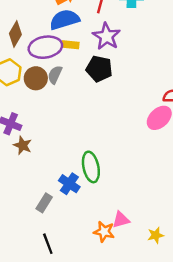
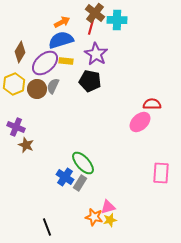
purple ellipse: (45, 47) -> (45, 63), turned -32
green ellipse: (91, 167) -> (83, 163), turned -30
gray rectangle: (44, 203) -> (80, 183), moved
yellow star: (156, 235) -> (110, 220), moved

